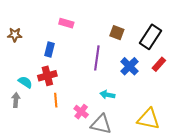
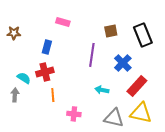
brown square: (117, 33) -> (111, 31), turned -32
black rectangle: (151, 37) -> (143, 35), turned -55
red rectangle: (159, 64) -> (137, 86), moved, size x1.5
pink cross: (81, 112) -> (74, 114), moved, turned -32
gray triangle: (101, 124) -> (114, 118), moved

